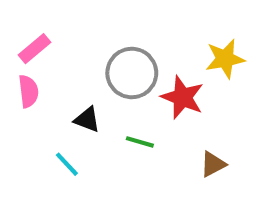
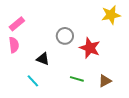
yellow star: (225, 59) -> (111, 15), moved
gray circle: (132, 73) -> (65, 36), size x0.7
green line: (140, 142) -> (77, 79), moved

